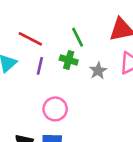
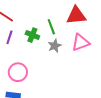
green line: (78, 37) -> (51, 27), moved

